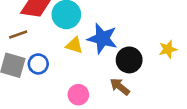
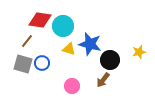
brown line: (18, 35) -> (27, 41), turned -32
brown arrow: (120, 87) -> (103, 80), turned -91

